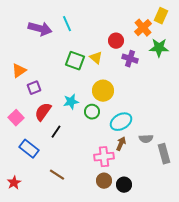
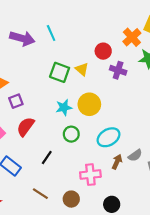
cyan star: (71, 102) -> (64, 107), moved
green circle: (92, 112) -> (71, 134), moved
black line: (56, 132) -> (47, 158), moved
gray semicircle: (146, 139) -> (135, 155), turned -32
brown arrow: (121, 144) -> (117, 162), moved
brown circle: (104, 181) -> (71, 199), moved

